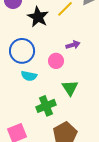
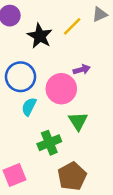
pink circle: (56, 61) -> (61, 89), size x1.6
cyan semicircle: (29, 76) -> (29, 107), turned 105

